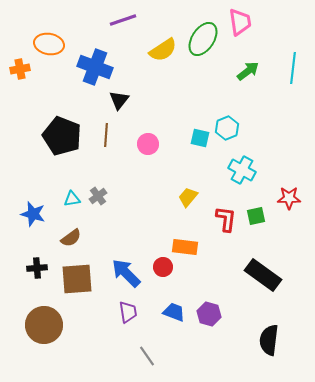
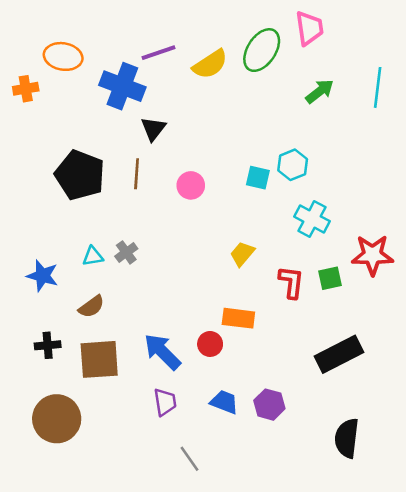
purple line: (123, 20) -> (159, 53), moved
red star: (289, 198) -> (373, 255), size x1.4
black rectangle: (263, 275) -> (339, 354), turned -63

